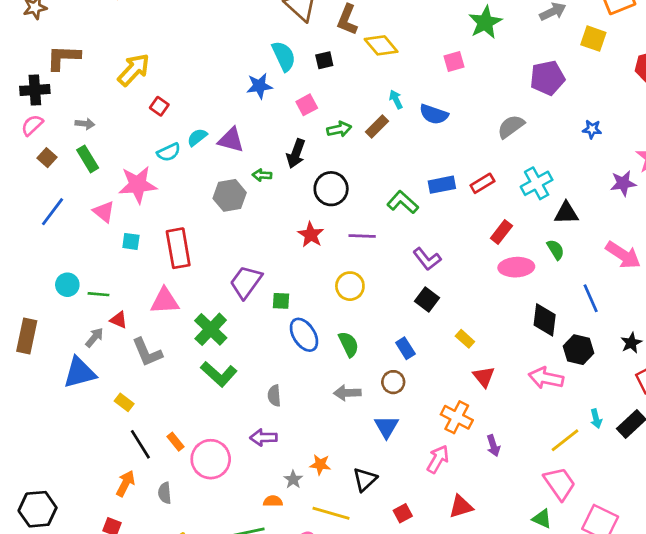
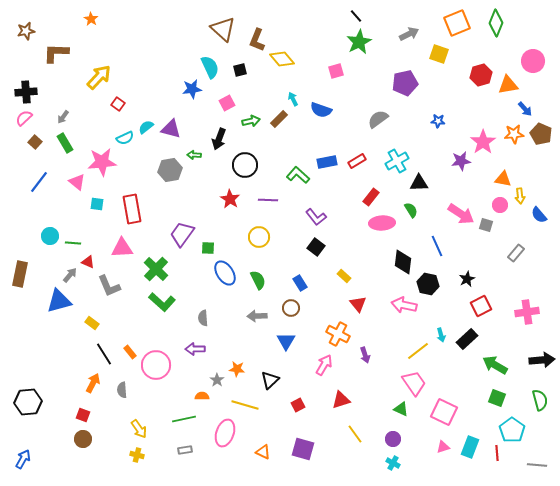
brown L-shape: (63, 58) -> (56, 53), moved
gray arrow: (85, 124) -> (63, 117), turned 120

